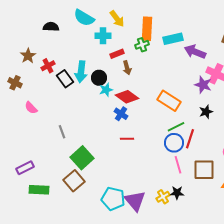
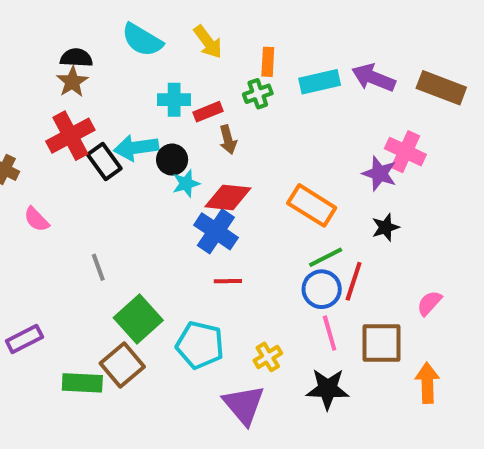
orange rectangle: (147, 29) -> (268, 62), size x0.6
cyan cross: (103, 36) -> (174, 100), moved
purple arrow: (195, 52) -> (373, 78), moved
brown star: (28, 56) -> (72, 82), moved
red cross: (48, 66) -> (70, 136), size x1.6
cyan arrow: (81, 72) -> (136, 148), turned 75
red diamond: (127, 97) -> (228, 197), turned -30
blue cross: (121, 114) -> (216, 231), size x1.5
green rectangle: (39, 190) -> (82, 383), moved
black star: (177, 193) -> (328, 389), size x1.5
yellow cross: (163, 197) -> (268, 357), moved
cyan pentagon: (113, 199) -> (200, 345), moved

